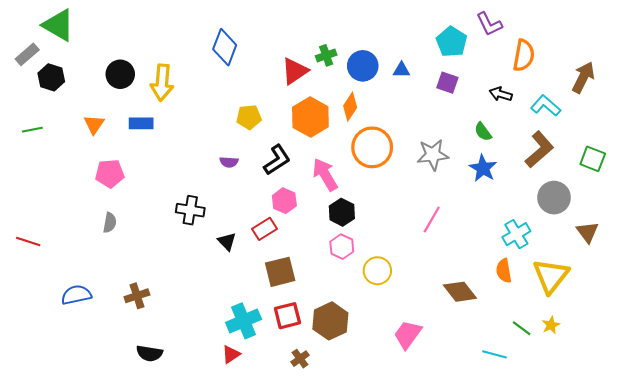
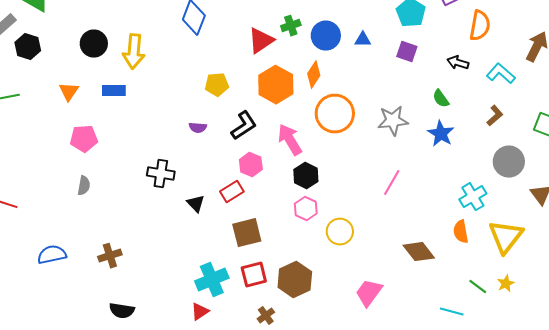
brown L-shape: (539, 149) -> (495, 116), size x0.6

